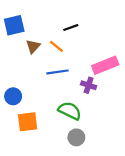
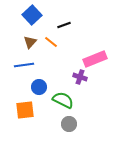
blue square: (14, 25) -> (32, 15), moved, turned -30
blue line: (58, 72) -> (24, 65), moved
blue circle: (13, 96) -> (39, 87), moved

